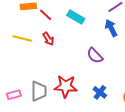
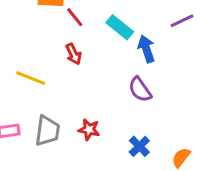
blue arrow: (111, 28) -> (146, 49), moved
yellow line: (22, 39) -> (31, 78), moved
red star: (66, 86) -> (89, 130), size x0.6

